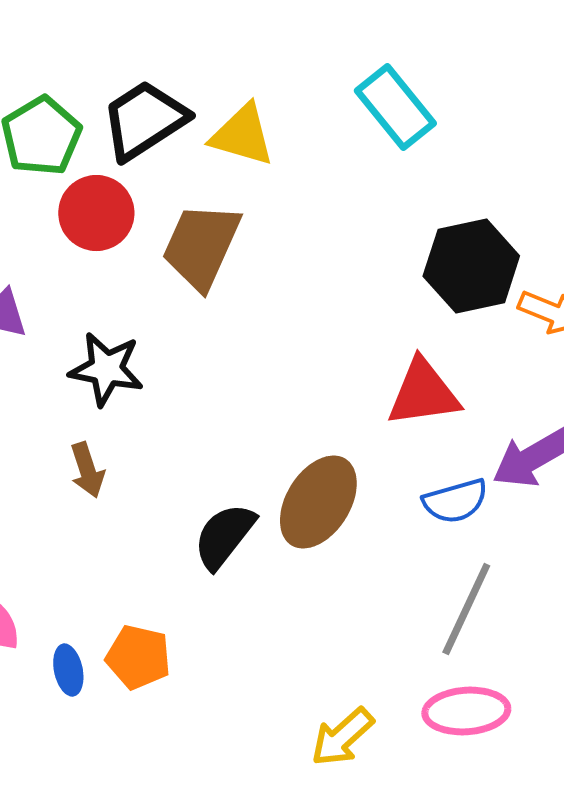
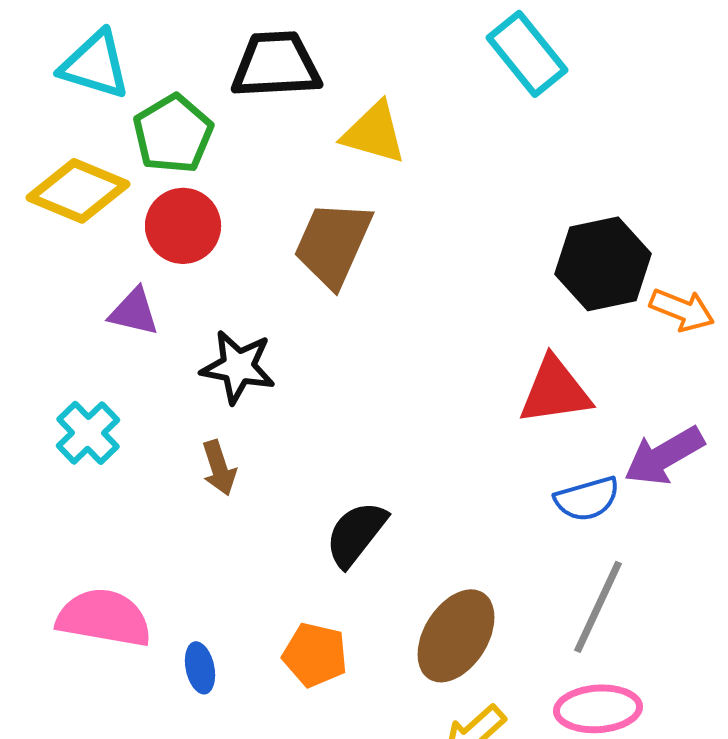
cyan rectangle: (395, 107) -> (527, 54), moved
black trapezoid: (144, 120) -> (276, 65), moved, turned 30
red circle: (96, 213) -> (183, 226), moved
brown ellipse: (318, 502) -> (456, 636), moved
orange pentagon: (138, 657) -> (315, 655), moved

